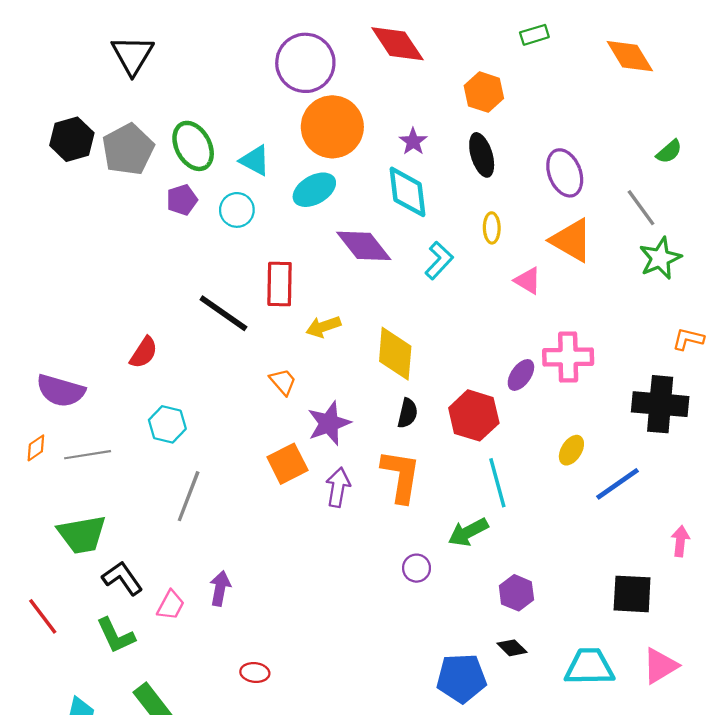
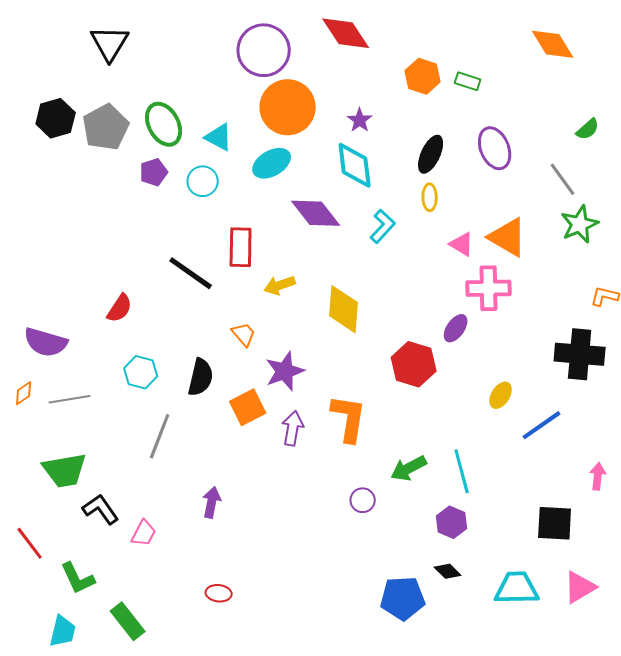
green rectangle: (534, 35) -> (468, 81), moved, turned 35
black ellipse: (482, 155) -> (431, 154), moved, turned 42
orange triangle: (571, 240) -> (508, 237), moved
pink cross: (568, 357) -> (489, 288), moved
black semicircle: (408, 413) -> (201, 377), moved, size x1.4
cyan line: (497, 483) -> (462, 471), moved
purple arrow: (220, 588) -> (212, 502), moved
green L-shape: (116, 635) -> (78, 578), moved

